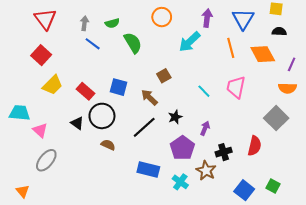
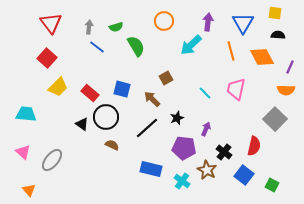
pink triangle: (40, 130) -> (23, 152), moved
purple pentagon: (182, 148) -> (184, 148), turned -30
black cross: (224, 152) -> (224, 152), turned -35
blue square: (244, 190) -> (244, 175), moved

